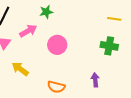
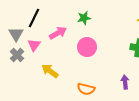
green star: (46, 12) -> (84, 18), moved

